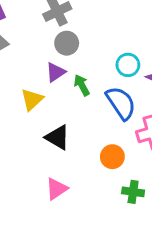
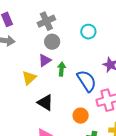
cyan circle: (128, 65) -> (88, 32), moved
green arrow: (82, 85) -> (61, 69), turned 32

